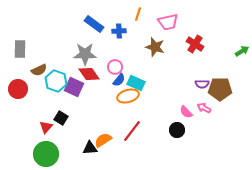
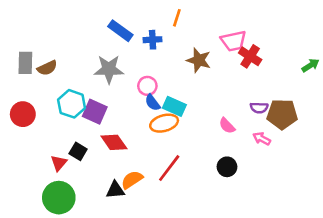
pink trapezoid: (168, 22) -> (233, 41), moved
brown semicircle: (39, 70) -> (47, 68), moved
red diamond: (89, 74) -> (114, 142), moved
blue semicircle: (119, 80) -> (153, 103), turned 104
pink semicircle: (186, 112) -> (227, 126), moved

